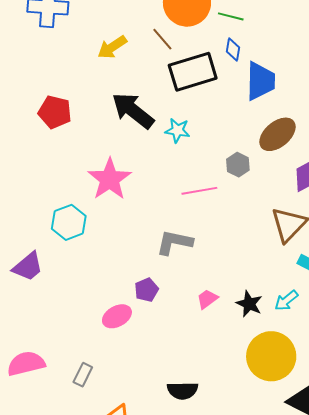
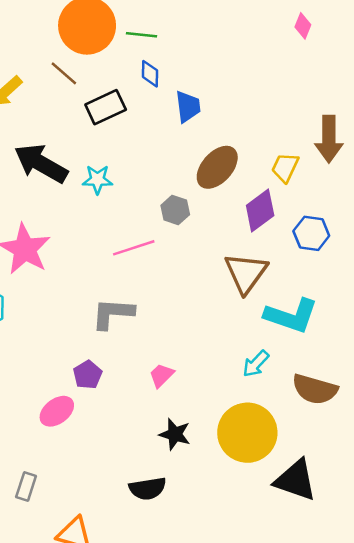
black rectangle: (193, 72) -> (106, 107), size x0.7
blue trapezoid: (260, 81) -> (188, 107), size x0.7
black star: (249, 304) -> (175, 434), moved

